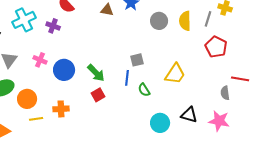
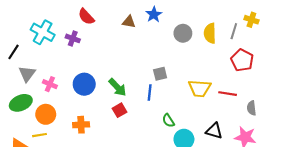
cyan cross: (24, 20) -> (43, 32), turned -35
pink cross: (40, 60) -> (50, 84), moved
yellow trapezoid: (175, 74) -> (200, 88), turned 60
red line: (240, 79) -> (228, 94), moved
green semicircle: (144, 90) -> (168, 121), moved
yellow line: (36, 119) -> (39, 135), moved

